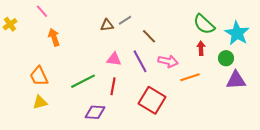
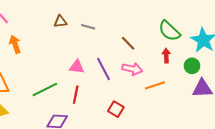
gray line: (125, 20) -> (88, 27), turned 48
brown triangle: (107, 25) -> (60, 22), moved
brown line: (149, 36) -> (128, 43), moved
red square: (152, 100) -> (116, 109), size x0.6

